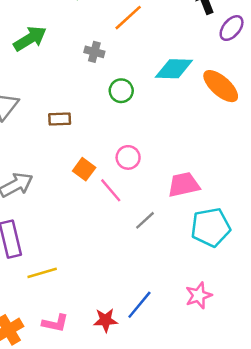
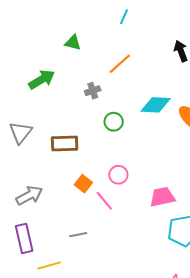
gray cross: (94, 52) -> (93, 91), turned -35
brown rectangle: (60, 119) -> (65, 144), size x1.5
gray line: (145, 220) -> (78, 235), moved, turned 30

